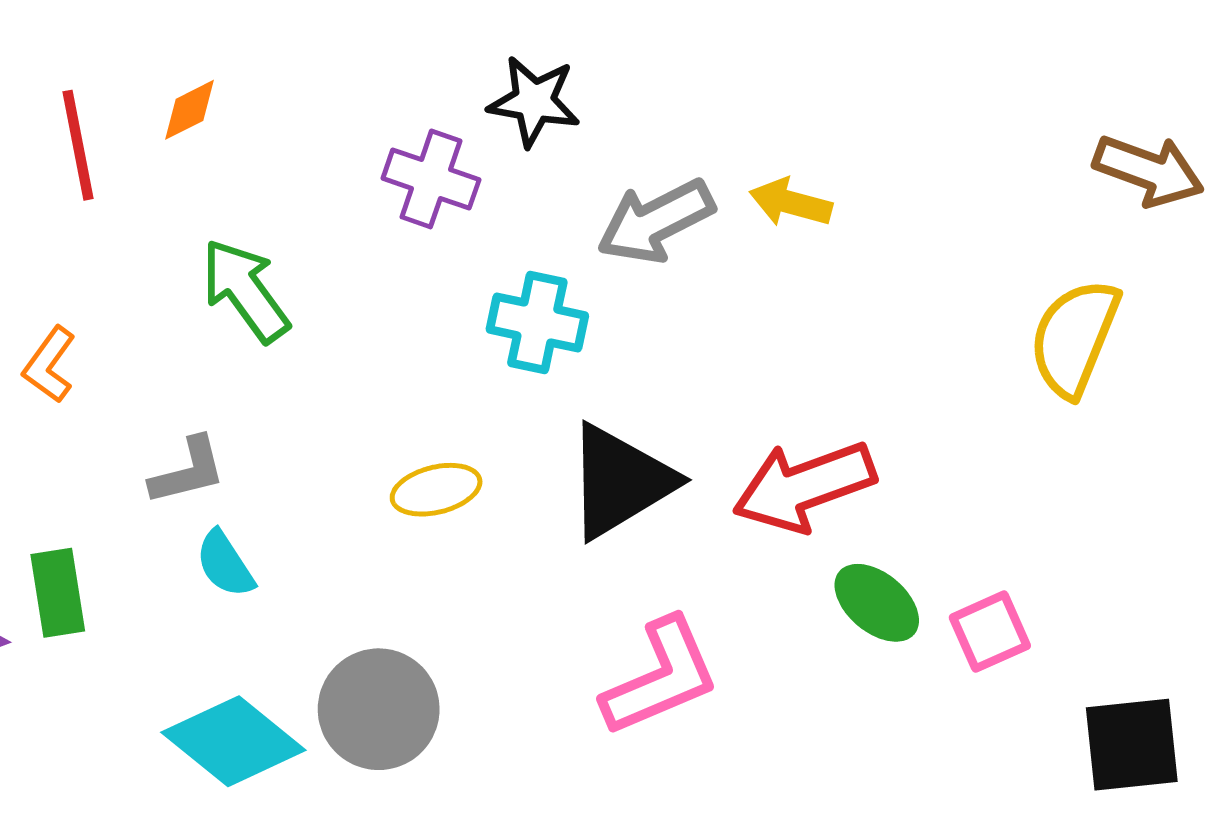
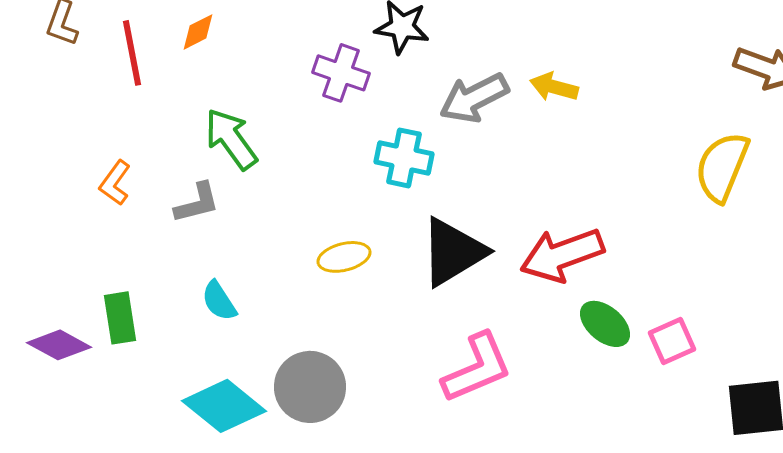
gray L-shape: (188, 471) -> (197, 203), moved

